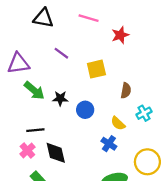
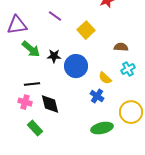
yellow square: (96, 69) -> (86, 30), turned -30
brown semicircle: (126, 91) -> (121, 47), moved, turned -96
blue circle: (85, 110) -> (76, 66), size x1.5
pink cross: (27, 150) -> (25, 102), turned -32

